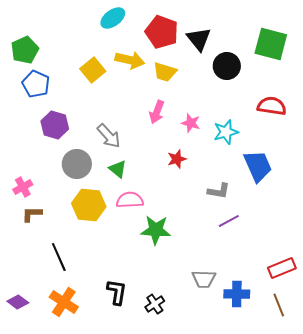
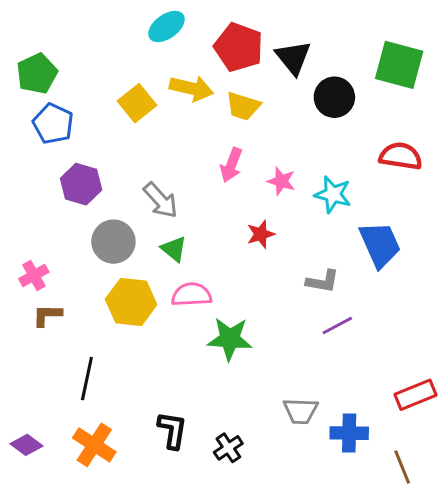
cyan star: (226, 132) -> (333, 194), turned 30
black line: (59, 257) -> (87, 379), turned 36
brown line: (279, 305) -> (402, 467), moved

